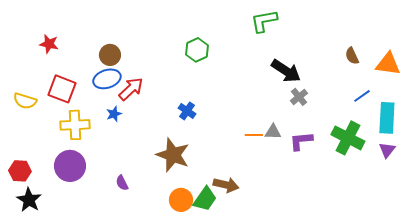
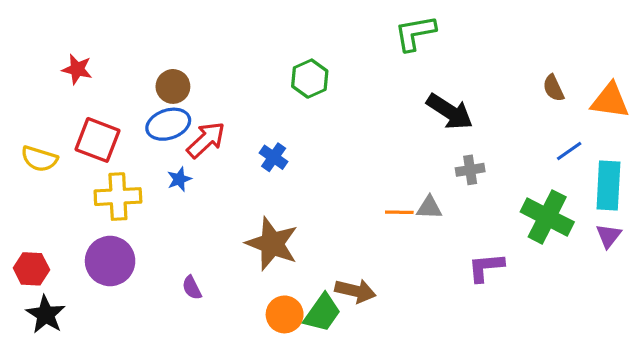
gray cross: (299, 97) -> (470, 170), moved, turned 30
blue cross: (187, 111) -> (274, 157), moved
purple L-shape: (301, 141) -> (486, 267), moved

